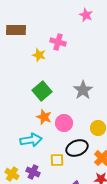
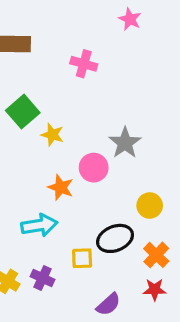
yellow star: (39, 55) -> (52, 135), moved
green square: (42, 91) -> (23, 112), moved
pink circle: (64, 123) -> (94, 168), moved

